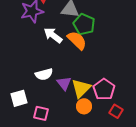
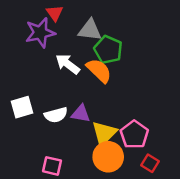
purple triangle: (64, 83) -> (81, 114), moved, turned -42
white square: (19, 98) -> (22, 107), moved
orange circle: (84, 106) -> (108, 157), size x1.5

